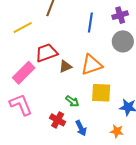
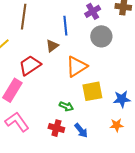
brown triangle: (65, 66) -> (52, 46), moved

